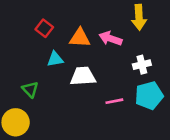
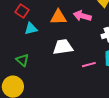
red square: (44, 28) -> (22, 11), moved
cyan triangle: (55, 59) -> (31, 29), moved

